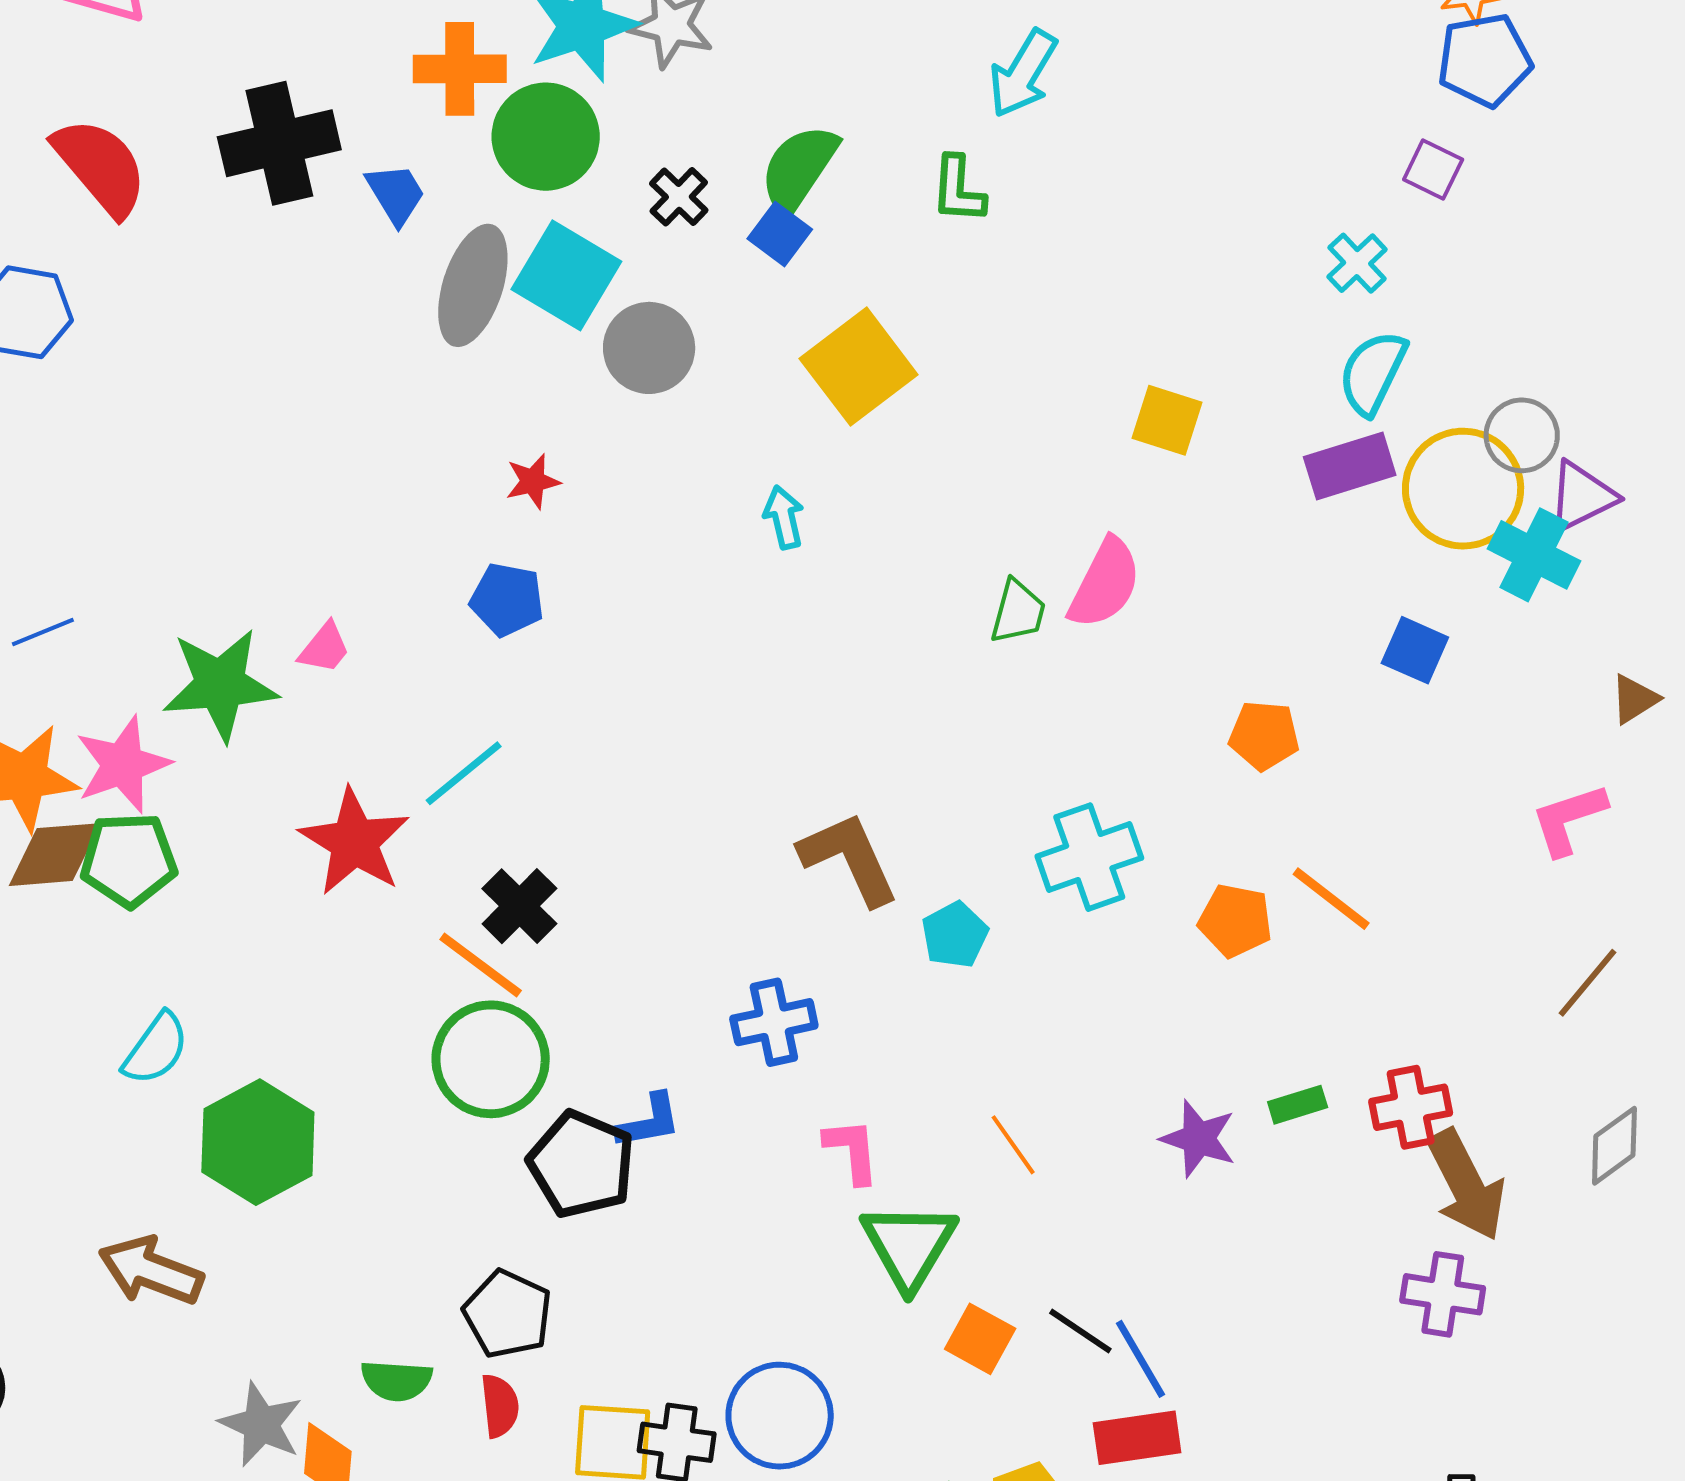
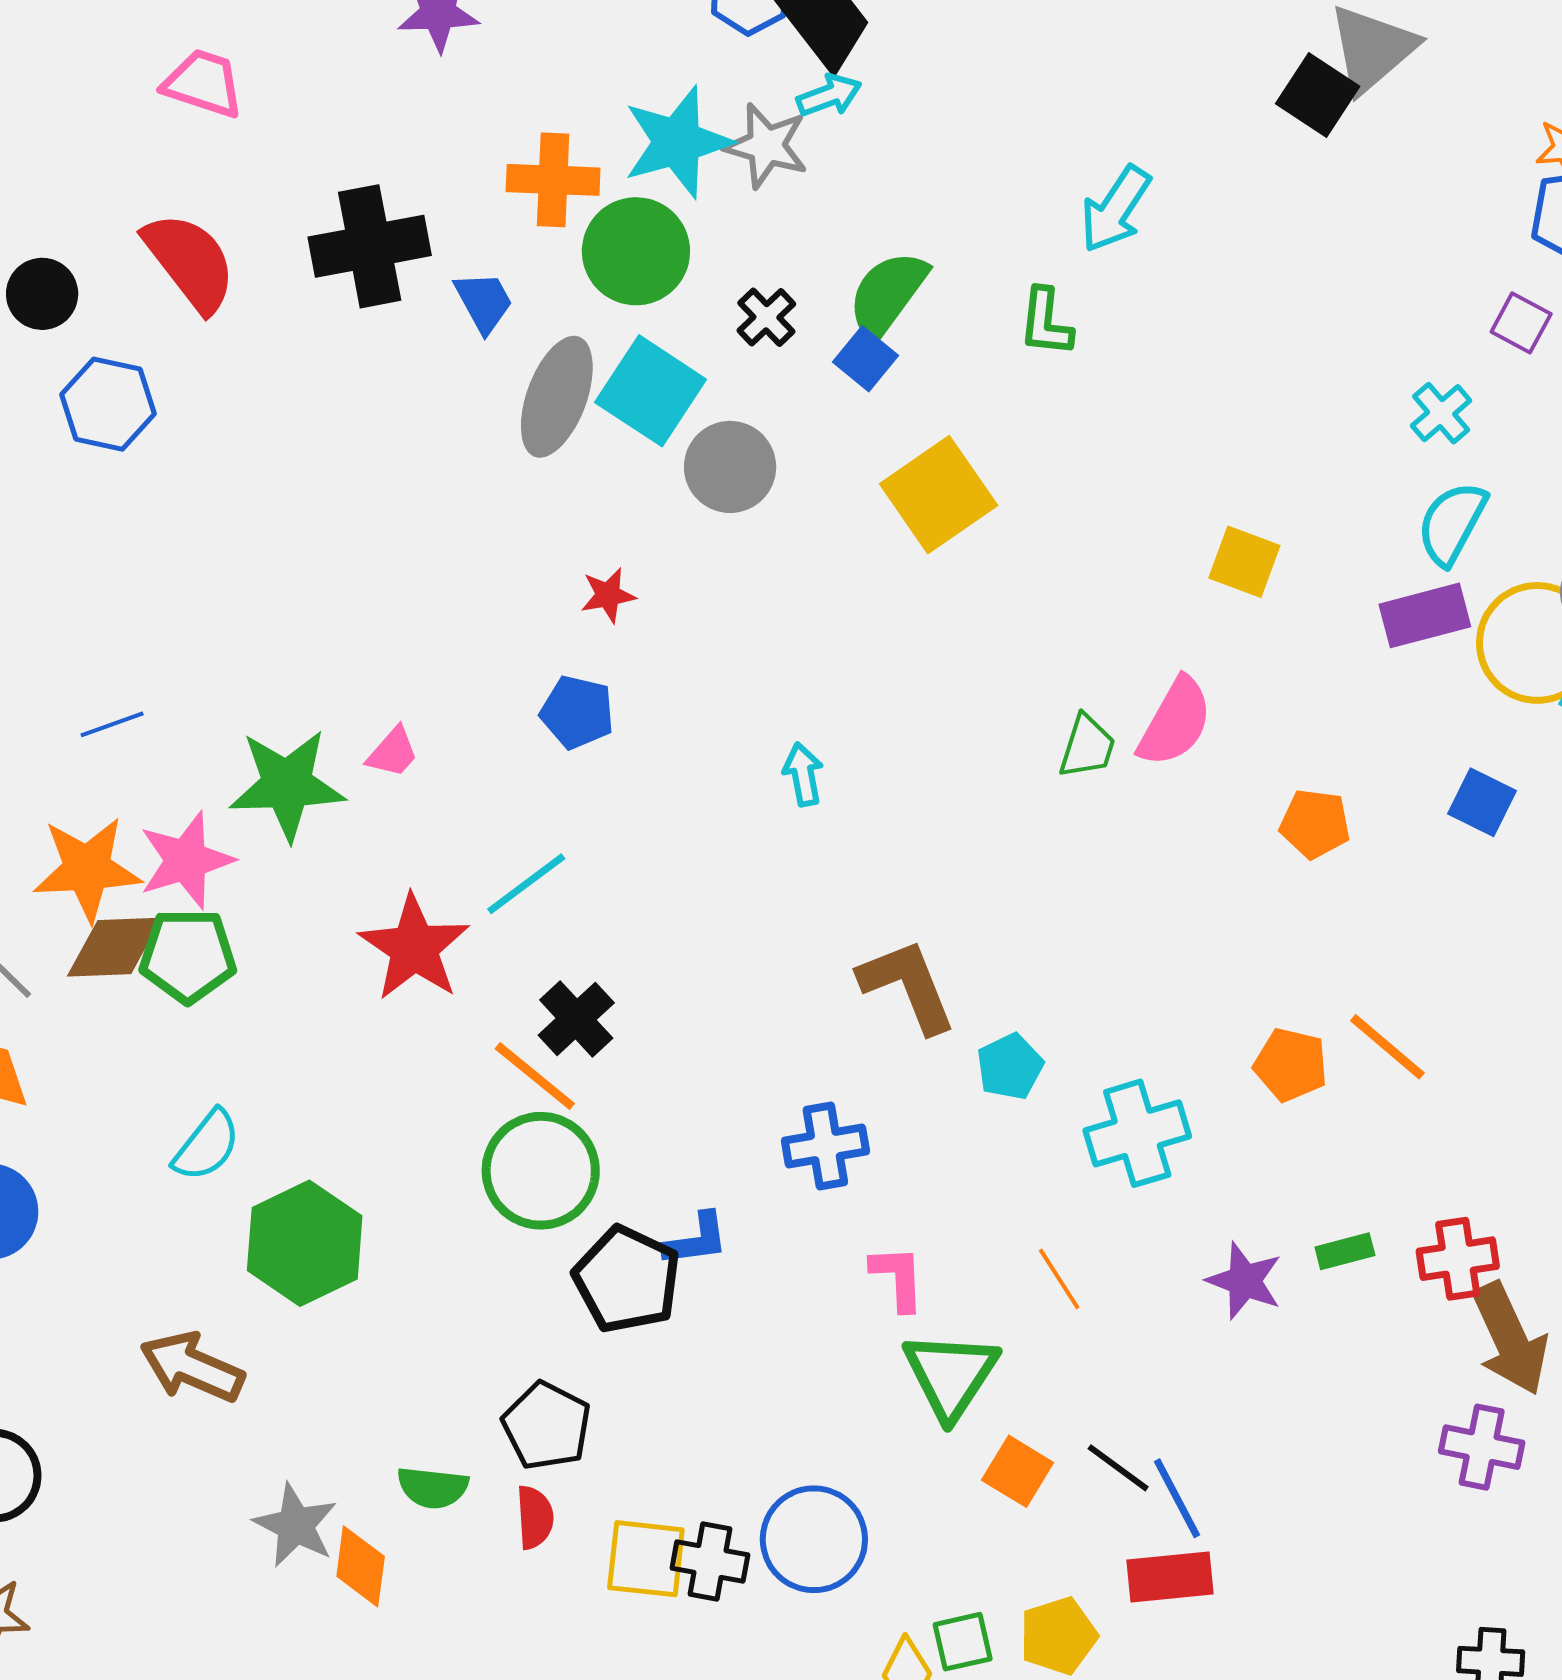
cyan arrow: (784, 517) -> (803, 774), moved
orange pentagon: (1264, 735) -> (1315, 824), moved
cyan cross: (1089, 857) -> (1137, 1133), moved

